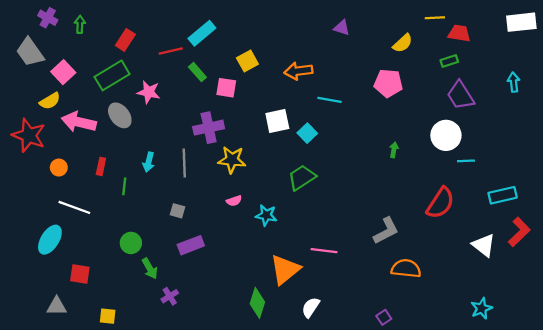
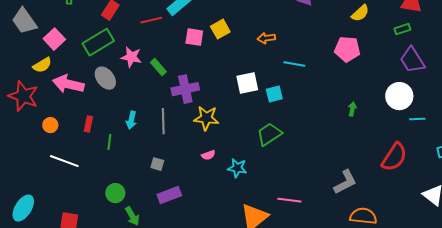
orange arrow: (298, 71) -> (266, 38), size x0.7
green rectangle: (197, 72) -> (158, 67), moved
pink square: (226, 88) -> (194, 37), moved
cyan square: (307, 133) -> (274, 94), turned 30
cyan ellipse: (50, 240) -> (23, 208), moved

